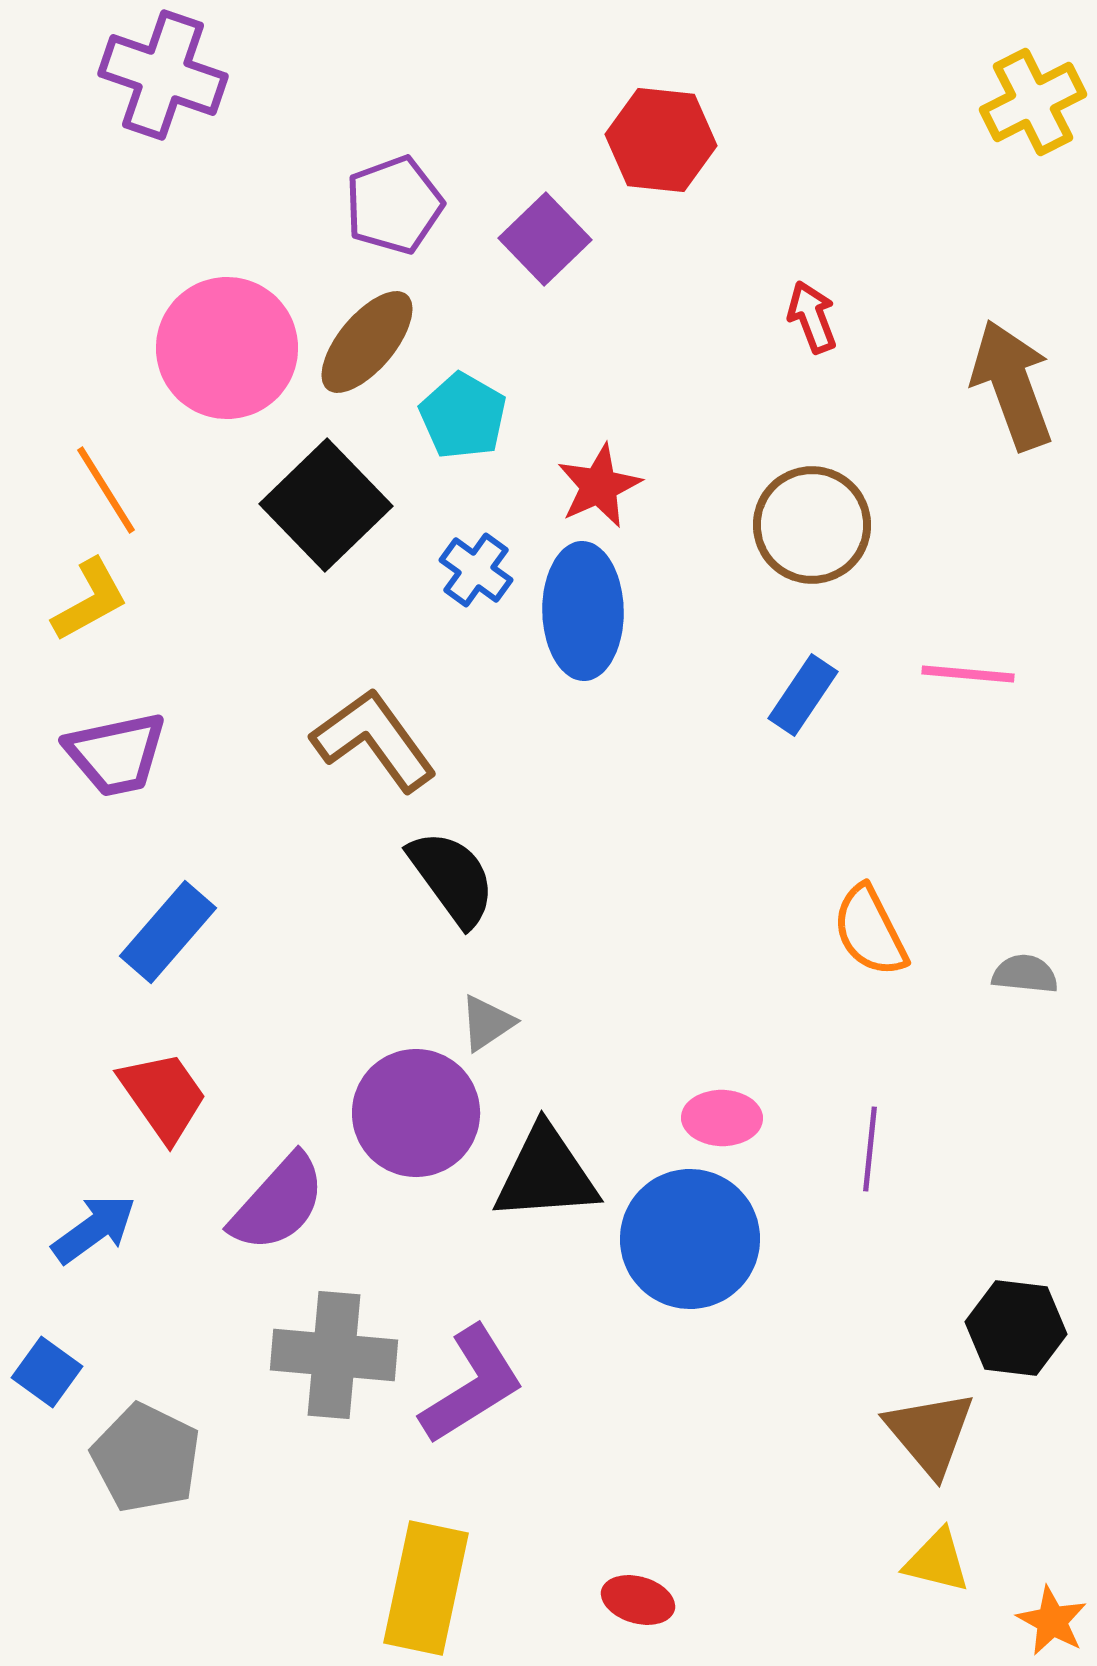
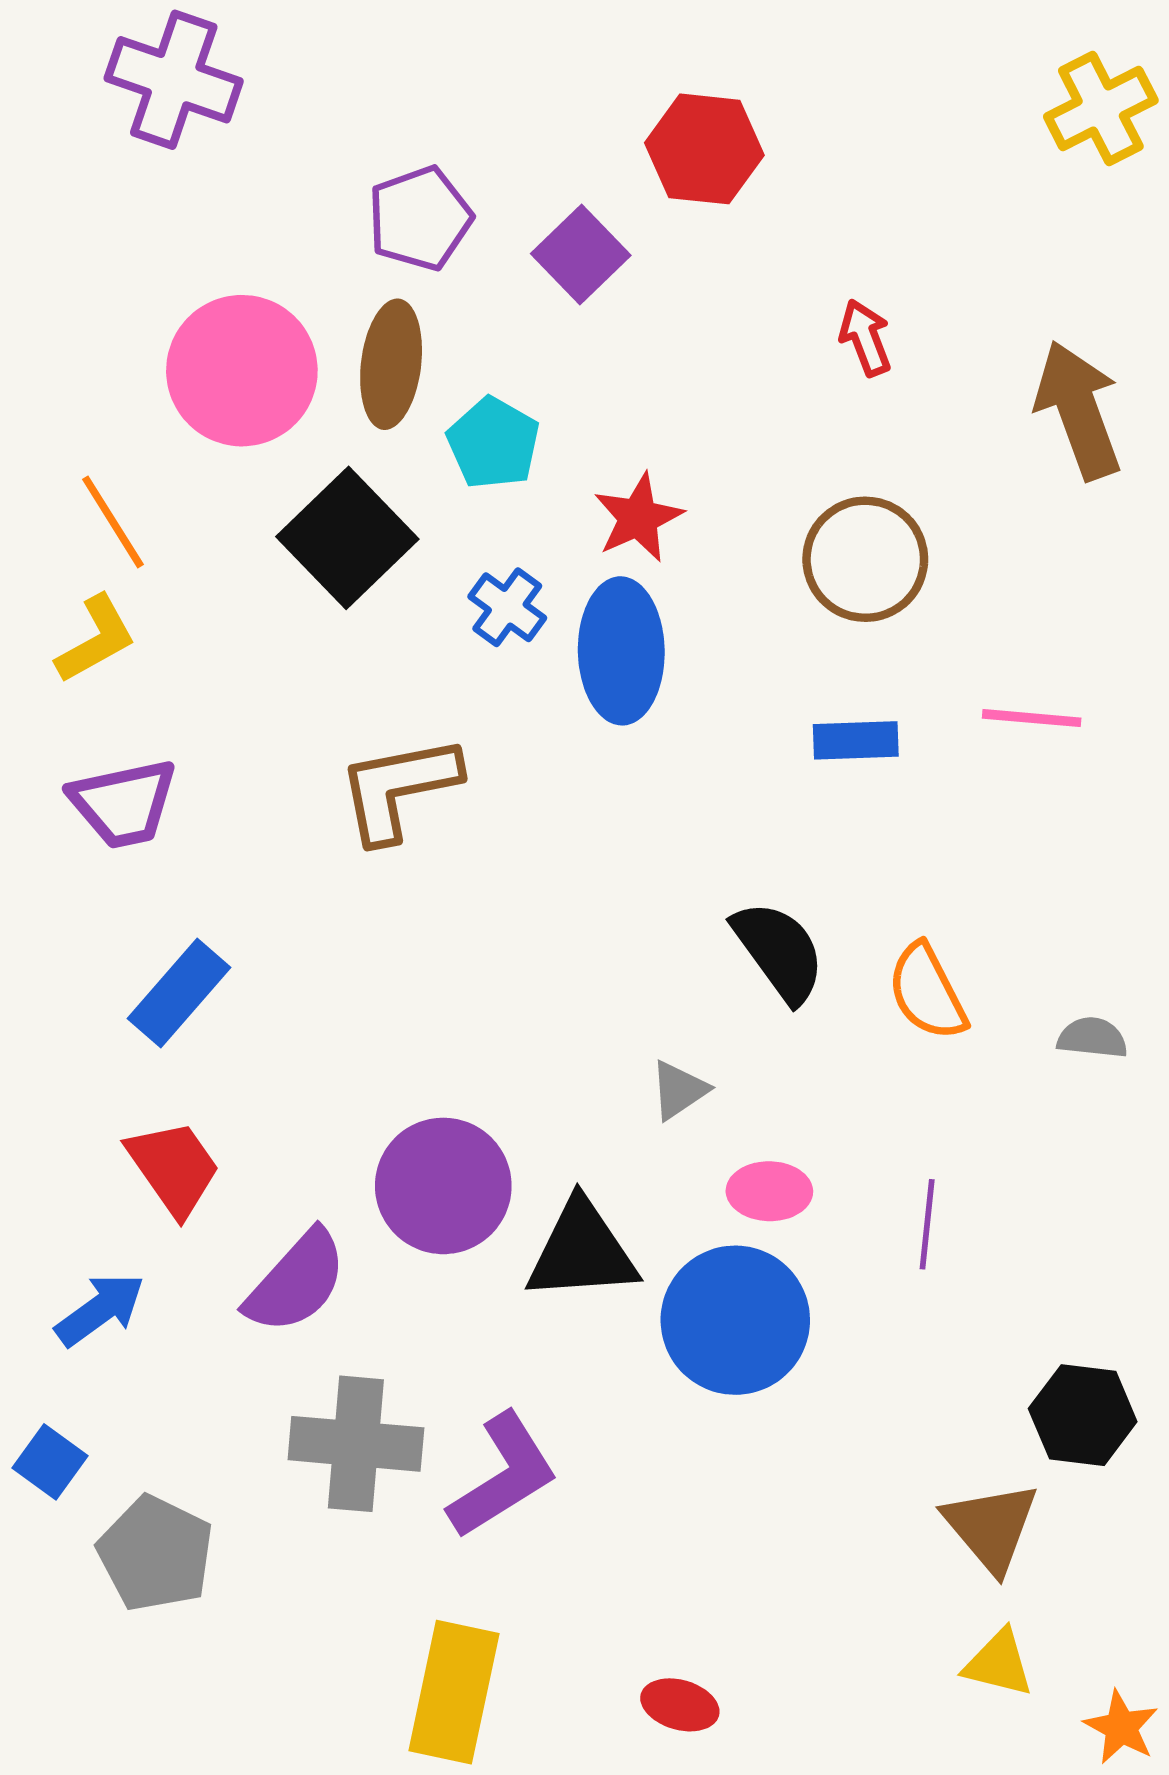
brown ellipse: (367, 342) -> (391, 364), turned -33
blue rectangle: (803, 695) -> (856, 740), turned 54
brown L-shape: (374, 740) -> (399, 788), turned -65
black semicircle: (452, 878) -> (779, 951), moved
gray triangle: (487, 1023) -> (679, 1090), moved

